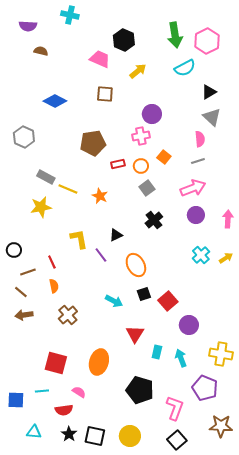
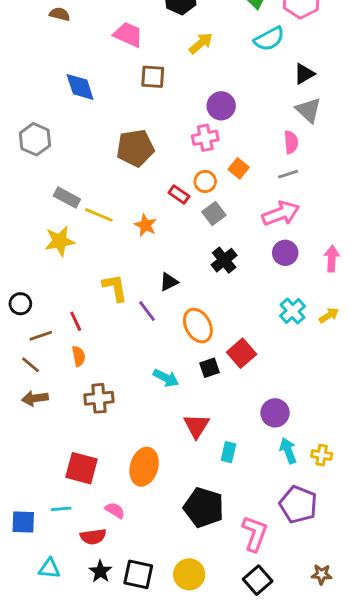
pink trapezoid: (100, 59) -> (128, 35), moved
blue diamond: (55, 101) -> (80, 87), turned 45
red rectangle: (118, 164) -> (179, 195), moved, turned 48
red square: (168, 301) -> (242, 353), moved
brown cross: (68, 315) -> (99, 398), turned 36
yellow cross: (221, 354) -> (322, 455), size x0.6
cyan arrow: (181, 358) -> (288, 451), moved
brown star: (221, 426) -> (322, 574), moved, size x0.6

